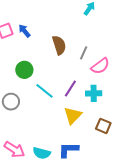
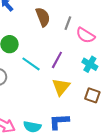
pink semicircle: (100, 66) -> (86, 35), turned 72
cyan cross: (94, 93) -> (90, 64), moved, turned 35

